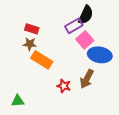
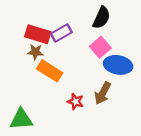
purple rectangle: (74, 26) -> (61, 33), moved
red rectangle: (32, 29) -> (38, 34), size x1.5
green triangle: (18, 101) -> (21, 119), size x1.5

